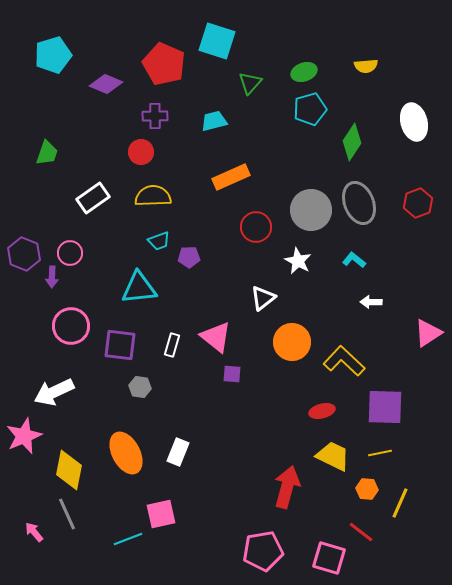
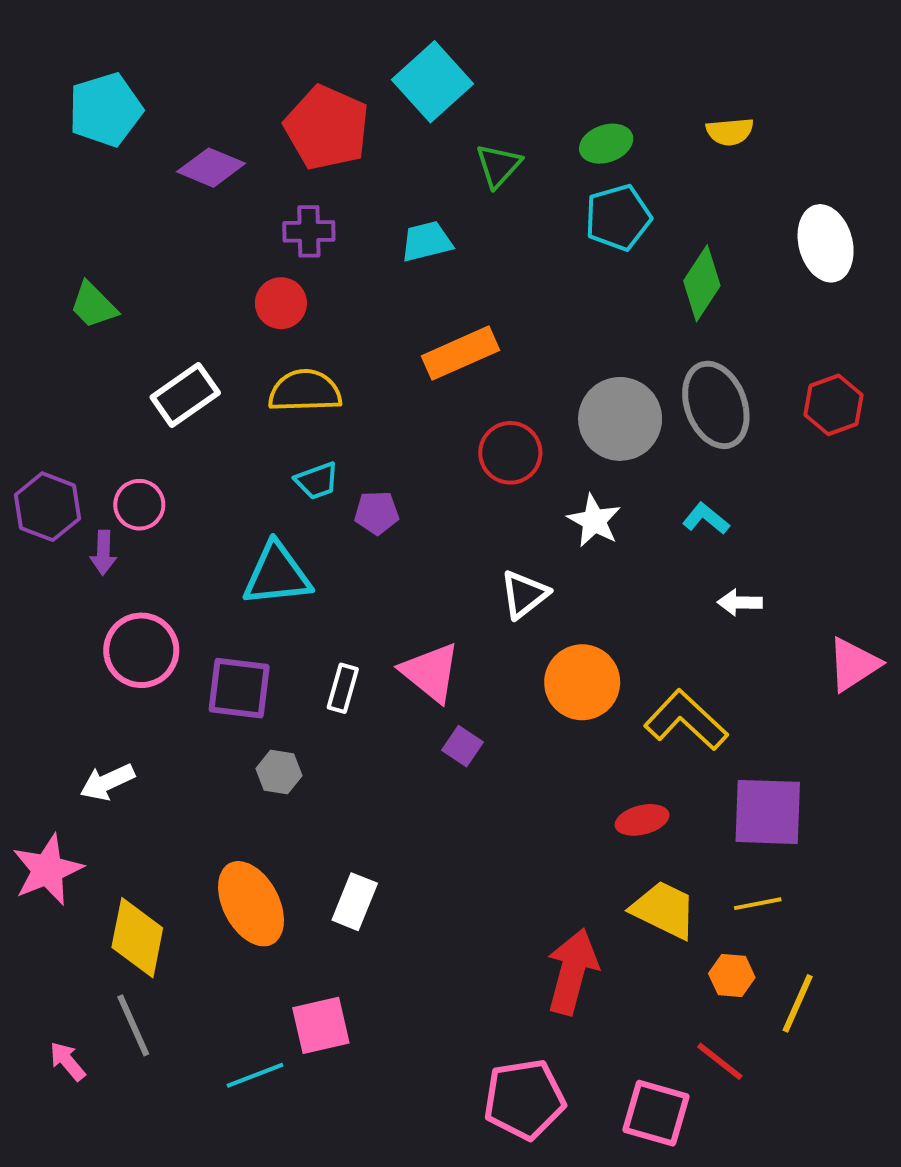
cyan square: (217, 41) -> (433, 82), turned 30
green trapezoid: (47, 153) -> (93, 305), turned 116
purple square: (232, 374) -> (462, 746), turned 30
white arrow: (54, 392) -> (107, 782), size x0.7

